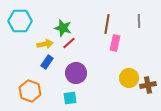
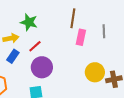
gray line: (139, 21) -> (104, 31), moved
red line: (69, 43) -> (35, 46), moved

